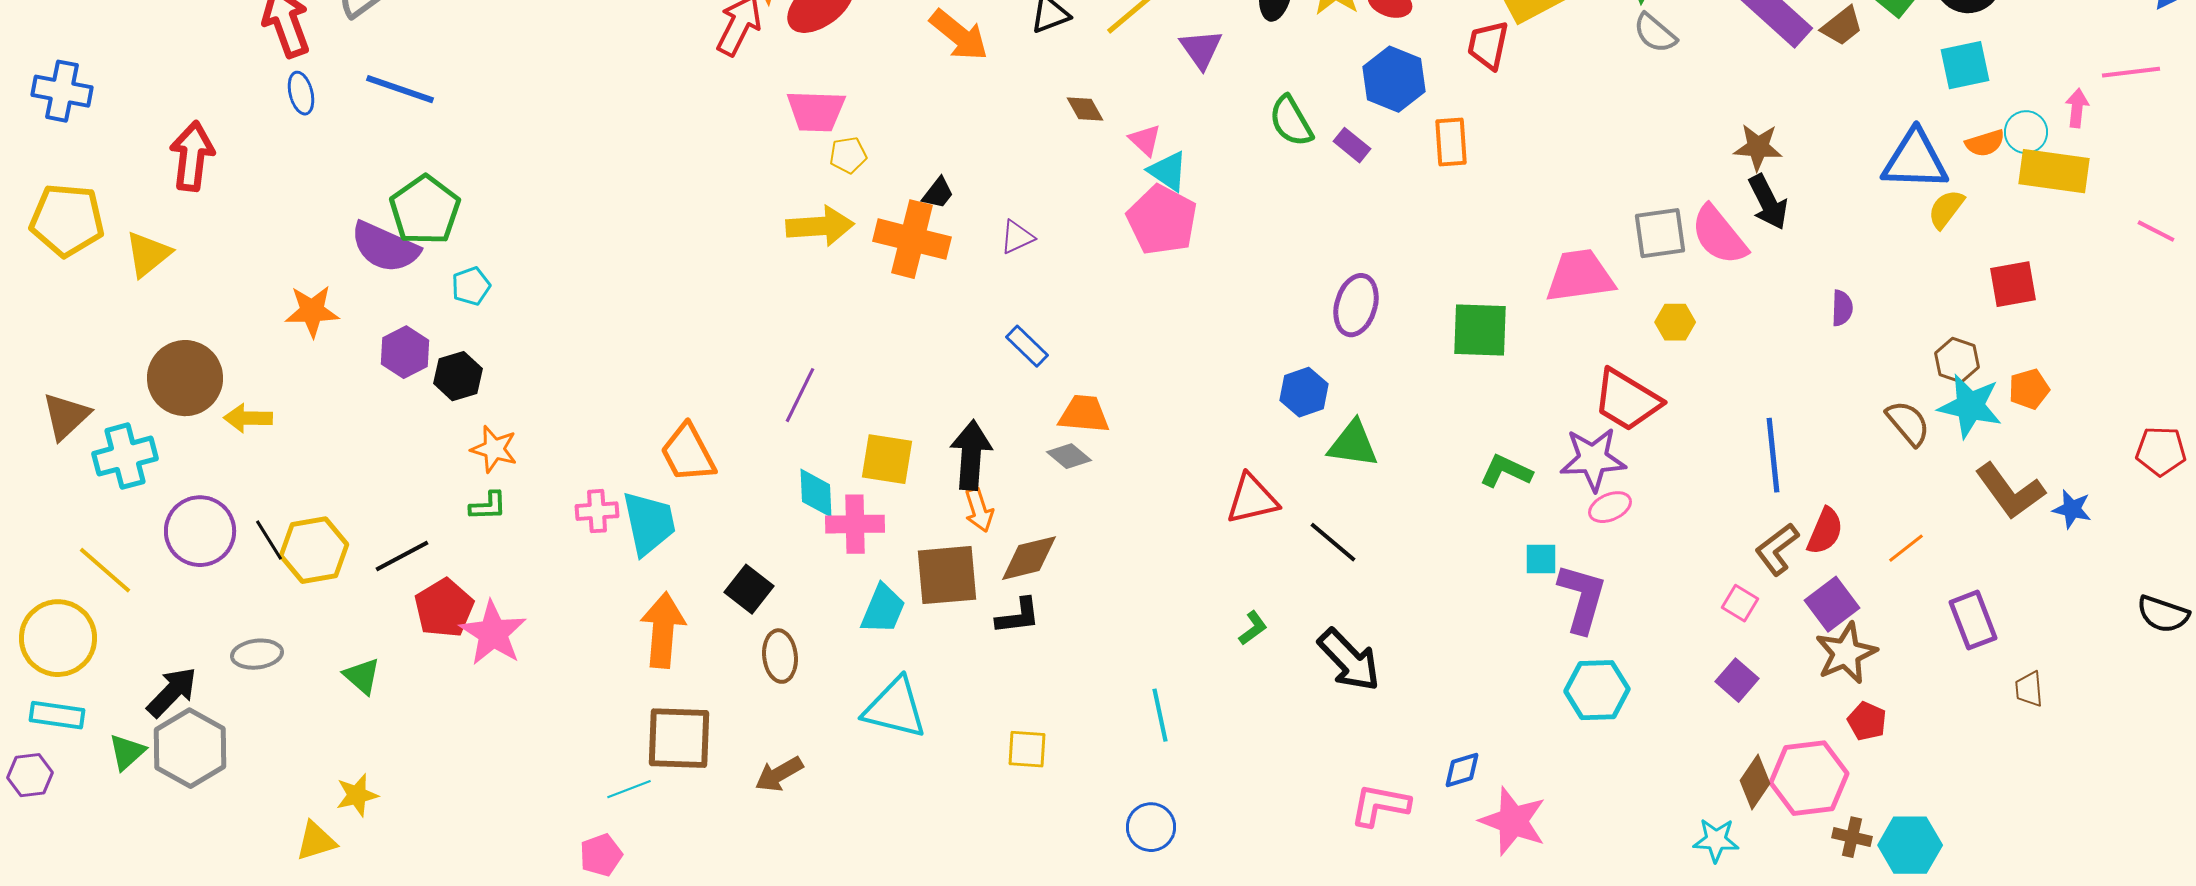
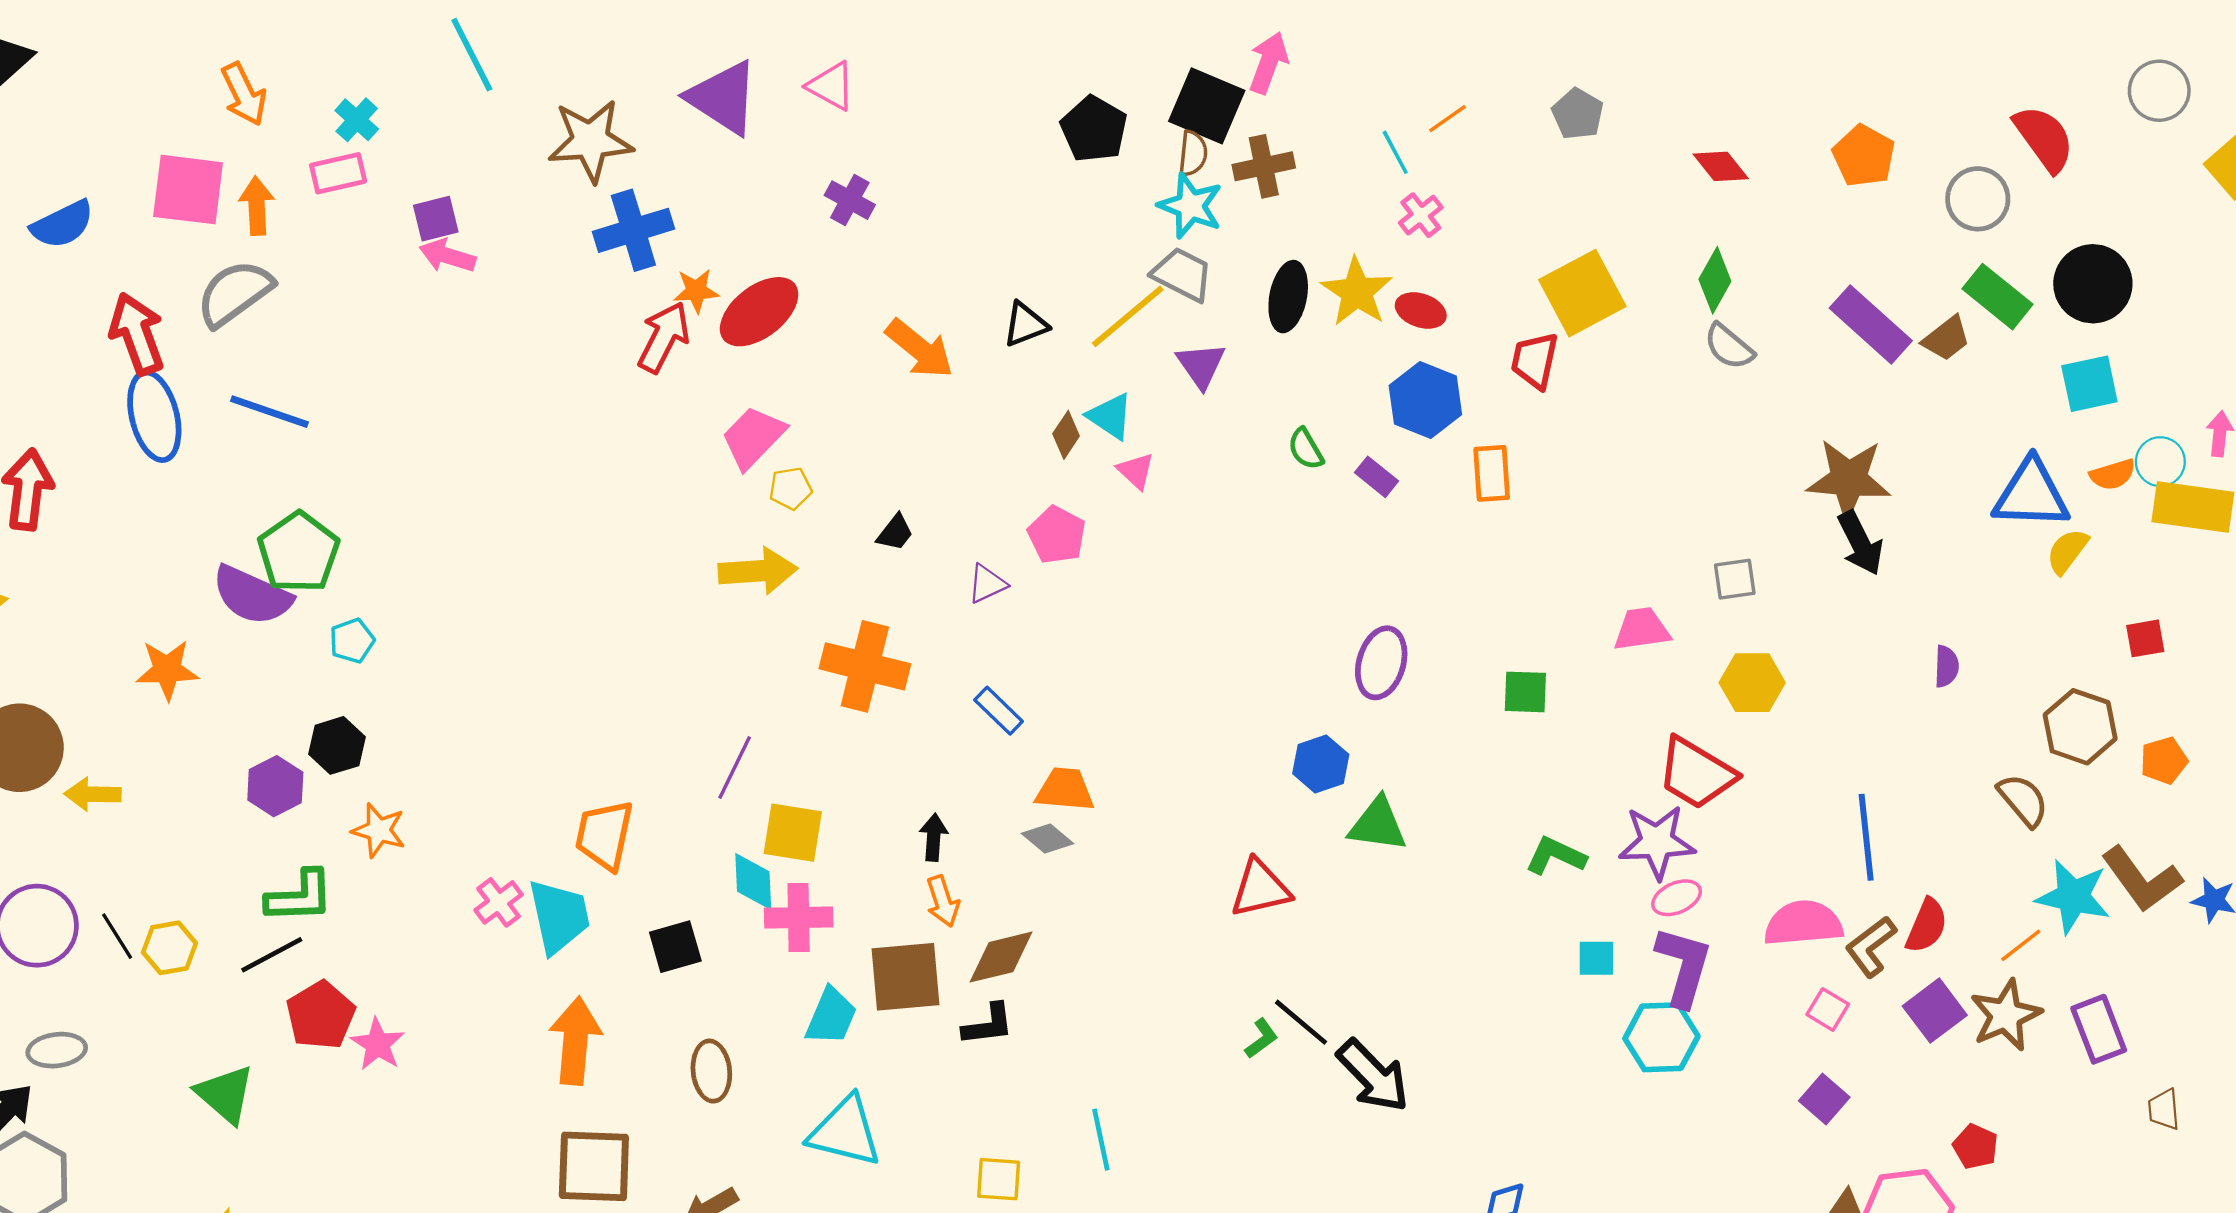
blue ellipse: (301, 93) -> (154, 416), size x1.8
brown diamond: (1085, 109) -> (1066, 435), turned 63
pink trapezoid: (816, 111) -> (753, 437), turned 132
green semicircle: (1291, 121) -> (1306, 449), size x0.7
brown star: (1758, 147) -> (1849, 479), size x1.5
cyan triangle: (1168, 171) -> (1110, 416), moved
pink pentagon: (1162, 220) -> (1057, 535), moved, size x0.7
gray square: (1660, 233) -> (1735, 579), size x0.7
pink semicircle: (1719, 235) -> (1803, 923), moved, turned 124
orange cross: (912, 239) -> (865, 666), moved
pink trapezoid: (1580, 276) -> (1642, 629), size x0.7
red square: (2013, 284) -> (2145, 638), size x0.7
yellow hexagon: (1675, 322) -> (1752, 683), size x1.4
green square: (1480, 330) -> (1525, 692), size x0.7
purple hexagon: (405, 352) -> (275, 786), moved
brown hexagon: (1957, 360) -> (2080, 727), size x1.4
cyan star: (1970, 406) -> (2073, 897), moved
orange trapezoid: (688, 453) -> (604, 835), turned 40
black arrow: (971, 455) -> (933, 837), size x0.6
yellow square: (887, 459) -> (793, 833), moved
green L-shape: (488, 506) -> (300, 897), moved, size x1.6
pink cross: (597, 511) -> (499, 902), turned -33
black line: (1333, 542) -> (1301, 1022), moved
yellow hexagon: (314, 550) -> (169, 948), size x0.7
black square: (749, 589) -> (675, 947), moved, turned 36
purple L-shape: (1582, 598) -> (1684, 966), moved
pink star: (493, 633) -> (378, 1044), size x0.7
brown star: (1846, 653) -> (2006, 1015), moved
gray ellipse: (257, 654) -> (57, 1050), moved
green triangle: (362, 676) -> (225, 1094), size x1.4
cyan hexagon: (1597, 690) -> (1661, 1037), moved
cyan line: (1160, 715) -> (1101, 1140), moved

